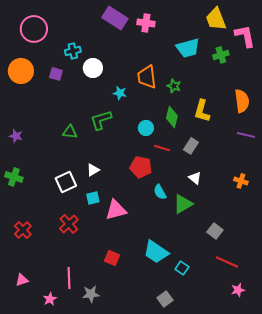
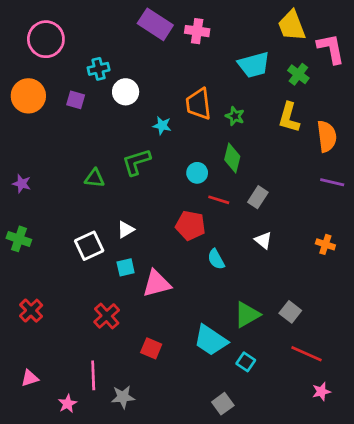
green cross: (221, 55) -> (298, 74), turned -35
yellow L-shape: (202, 111) -> (289, 117), moved
green triangle: (183, 204) -> (247, 315), moved
red cross: (69, 224) -> (107, 316), moved

